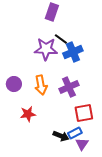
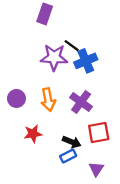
purple rectangle: (52, 12) -> (45, 14), moved
purple cross: (69, 87) -> (81, 102), turned -30
blue rectangle: (75, 133) -> (68, 156), moved
black arrow: (61, 136) -> (72, 142), moved

